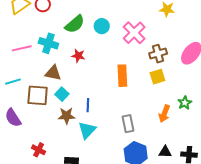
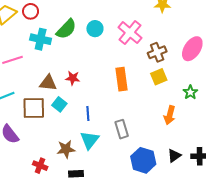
cyan cross: (48, 43) -> (41, 39), moved
red star: (78, 56) -> (73, 78), moved
green star: (185, 103) -> (190, 92), moved
brown star: (67, 116) -> (66, 149), moved
gray rectangle: (128, 124) -> (122, 129), moved
black triangle: (165, 152) -> (174, 156), turned -32

